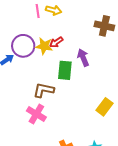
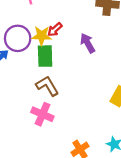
green rectangle: (65, 70) -> (45, 56), moved
brown L-shape: (44, 90) -> (47, 86), turned 55

